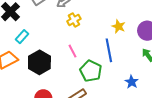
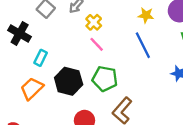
pink line: (72, 51) -> (97, 44), moved
green pentagon: (91, 71) -> (105, 79), moved

